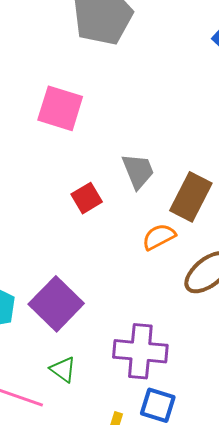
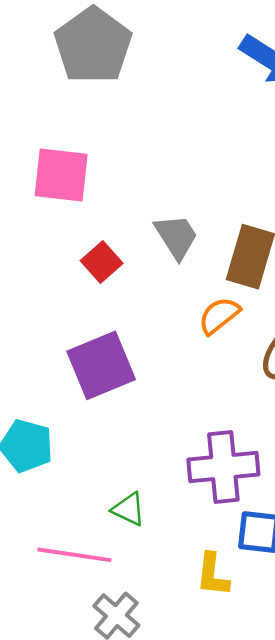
red square: (87, 198) -> (102, 262), moved
purple square: (56, 304) -> (101, 365), moved, turned 34

